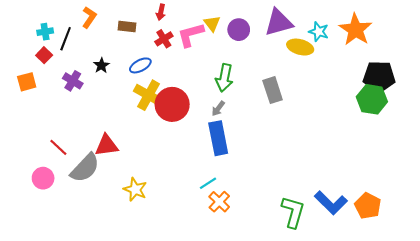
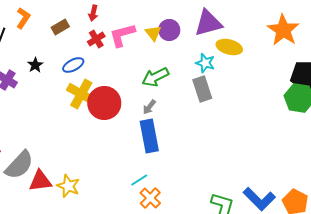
yellow triangle: (212, 23) -> (153, 33), moved
brown rectangle: (127, 27) -> (60, 27), turned -36
cyan star: (319, 32) -> (205, 63), moved
green arrow: (224, 78) -> (155, 77), turned 52
red triangle: (107, 145) -> (40, 181), moved

